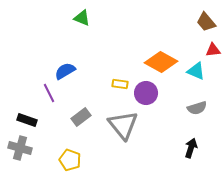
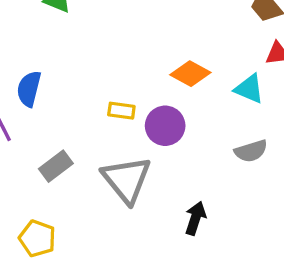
orange diamond: (161, 62) -> (190, 74), size x0.7
blue semicircle: (65, 71) -> (29, 89), turned -45
black arrow: (191, 148) -> (195, 218), moved

